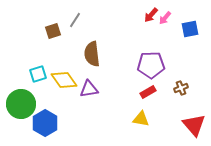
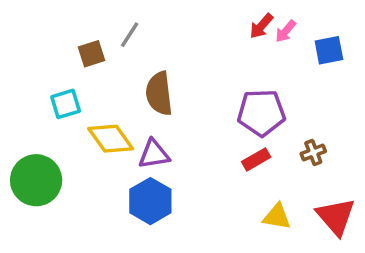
cyan square: (38, 74) -> (66, 104), moved
yellow triangle: (141, 119) -> (277, 217), moved
blue hexagon: (45, 123) -> (150, 201), moved

